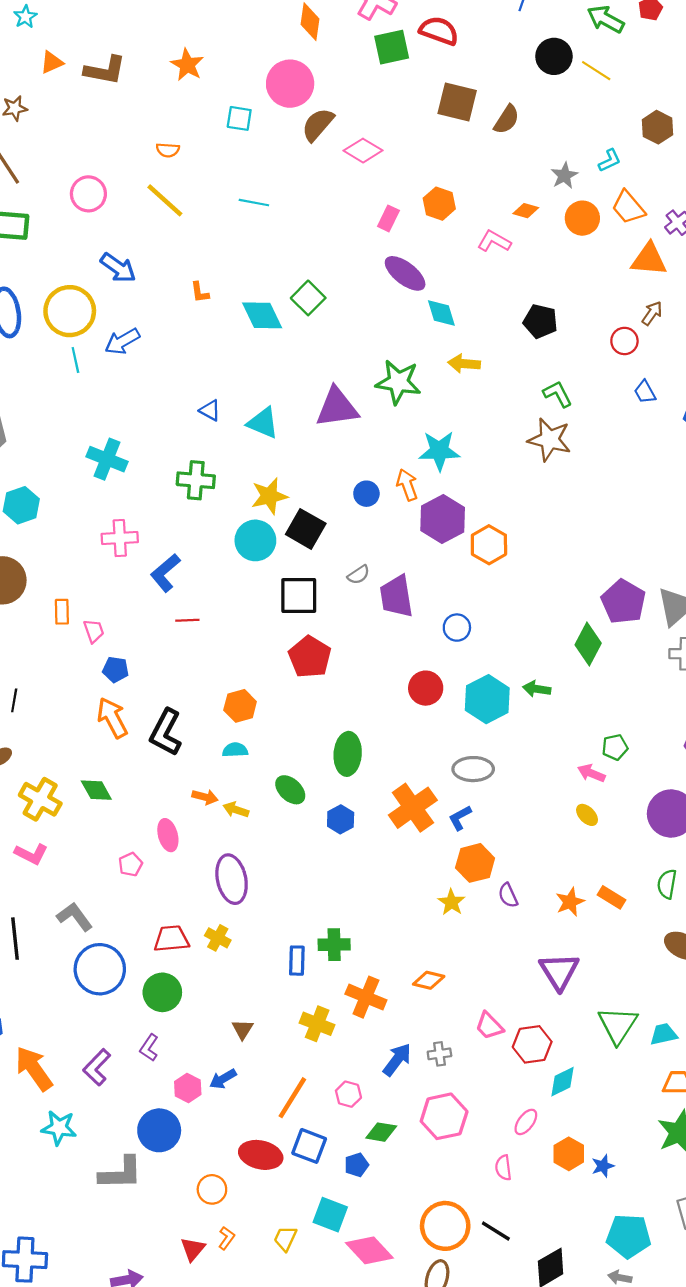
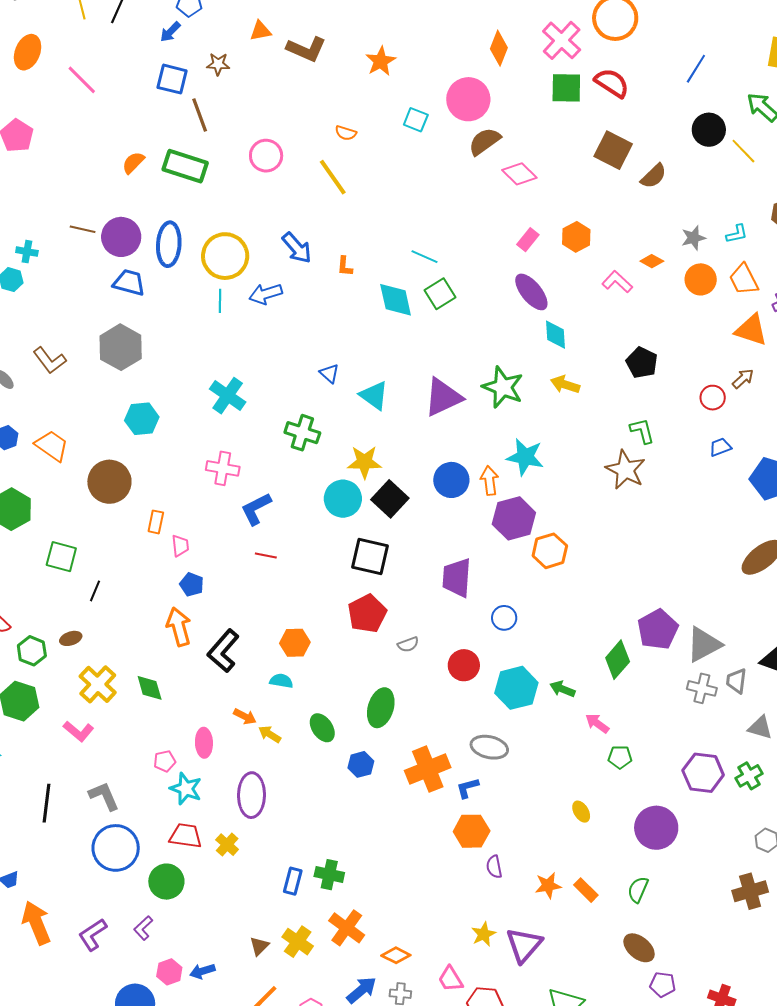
cyan line: (254, 203) -> (425, 257), moved
blue arrow: (118, 268) -> (297, 248), moved
blue trapezoid: (645, 392) -> (720, 447), turned 85
purple triangle: (337, 407) -> (443, 397), turned -30
blue circle: (366, 494) -> (451, 480), size x1.5
gray semicircle: (359, 575) -> (408, 644), moved
pink arrow: (591, 773) -> (597, 723), moved
yellow star: (451, 902) -> (484, 934), moved
orange diamond: (429, 980) -> (396, 955), moved
brown triangle: (243, 1029) -> (259, 946), moved
cyan star: (59, 1128) -> (186, 789), moved

